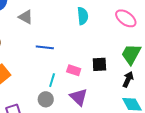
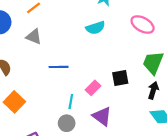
cyan semicircle: (83, 16) -> (95, 28), turned 84
pink rectangle: (74, 70) -> (93, 88), turned -56

